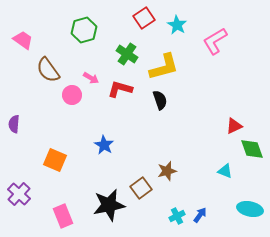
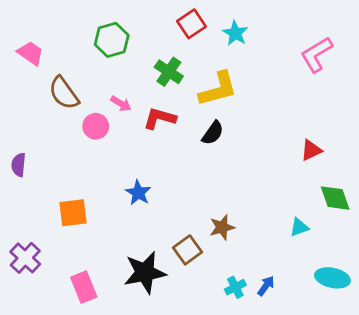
pink L-shape: (215, 41) -> (316, 54), moved
black semicircle: (160, 100) -> (213, 133), turned 54
red triangle: (234, 126) -> (311, 150), moved
orange square: (55, 160) -> (73, 213), turned -30
cyan triangle: (225, 171) -> (299, 227), turned -42

